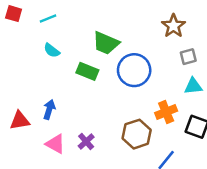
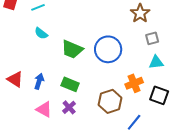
green trapezoid: (106, 43) -> (72, 49), moved
green rectangle: (87, 71) -> (70, 84), moved
red triangle: (20, 121) -> (15, 79), moved, turned 42

